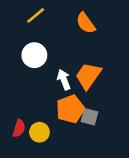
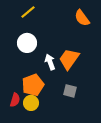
orange semicircle: (86, 23) -> (82, 18), moved
orange pentagon: (70, 109) -> (33, 85), moved

